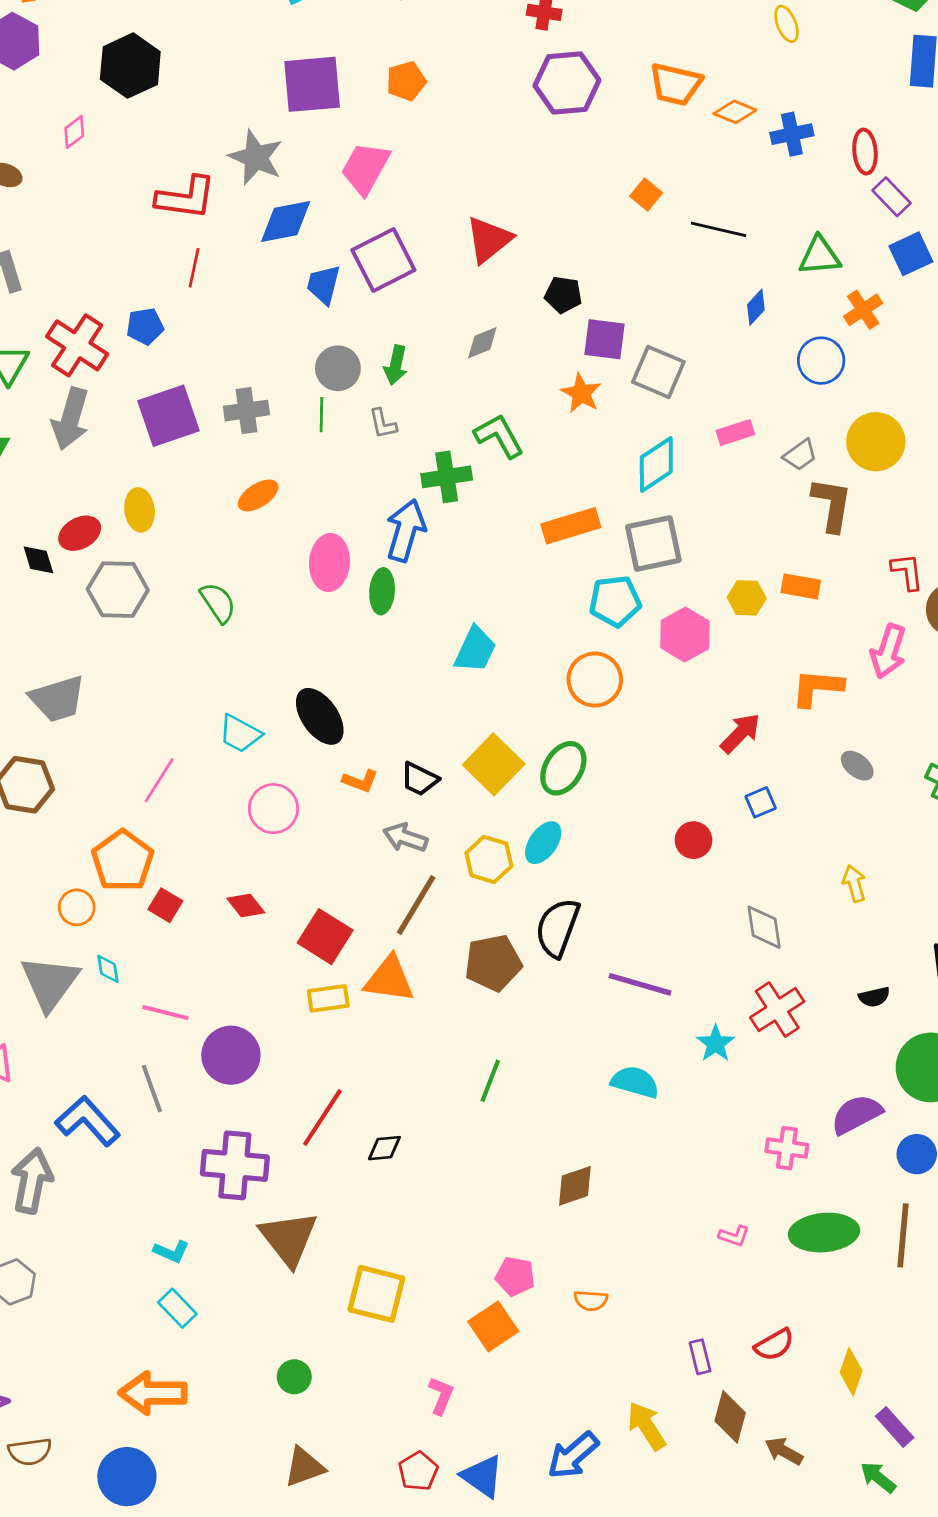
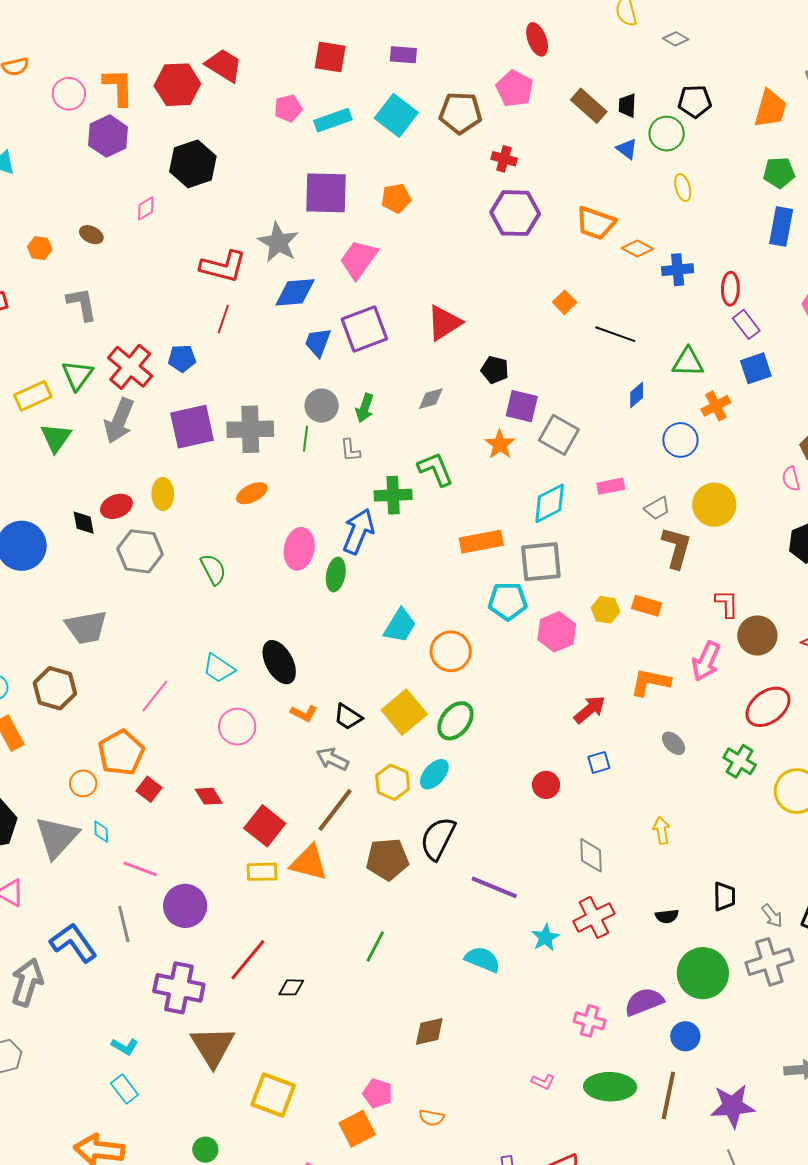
gray cross: (246, 411) -> (250, 429), size x1.4
orange circle: (595, 680) -> (451, 651), moved

